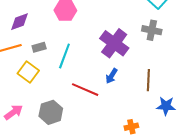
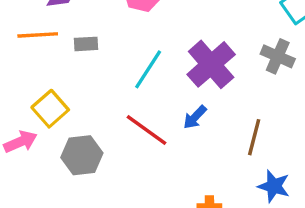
cyan line: (64, 56) -> (148, 69), moved
yellow square: (28, 72) -> (50, 109), moved

